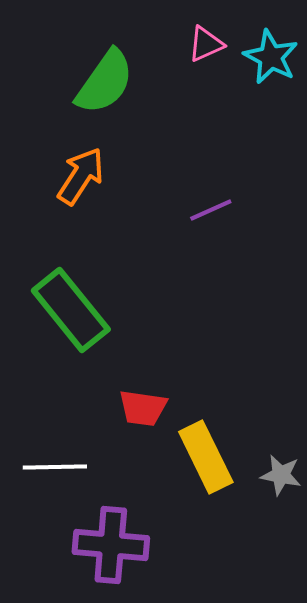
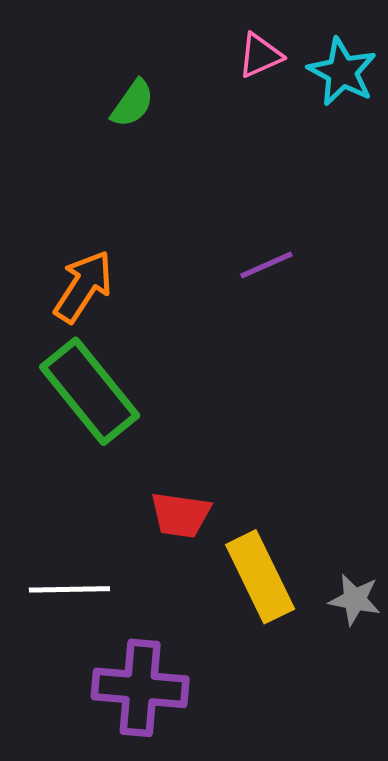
green semicircle: (105, 82) -> (133, 103), size x0.6
orange arrow: (81, 176) -> (83, 286), moved

